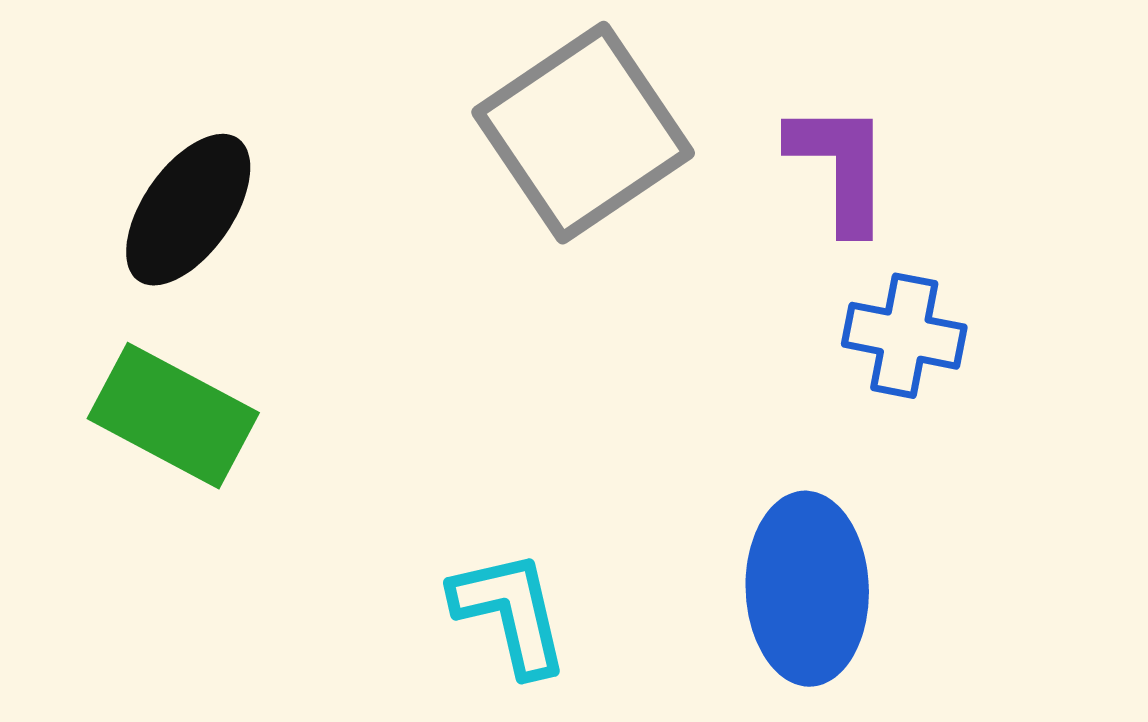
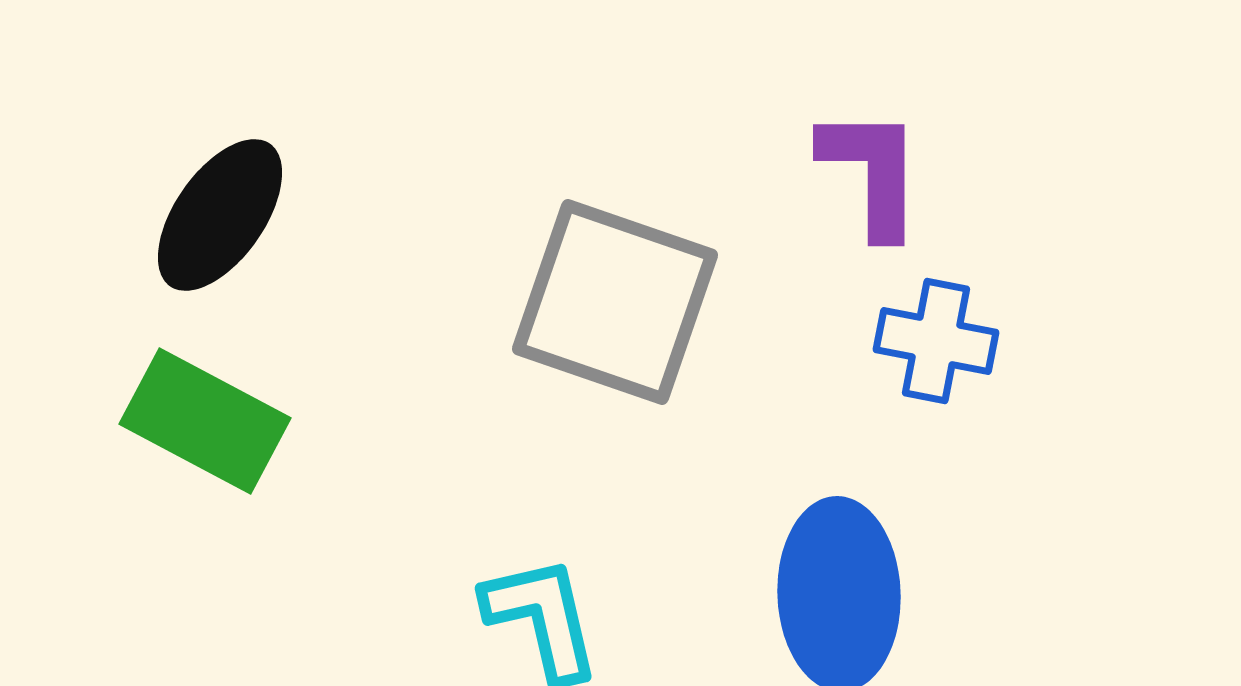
gray square: (583, 133) -> (615, 302), moved, turned -37

